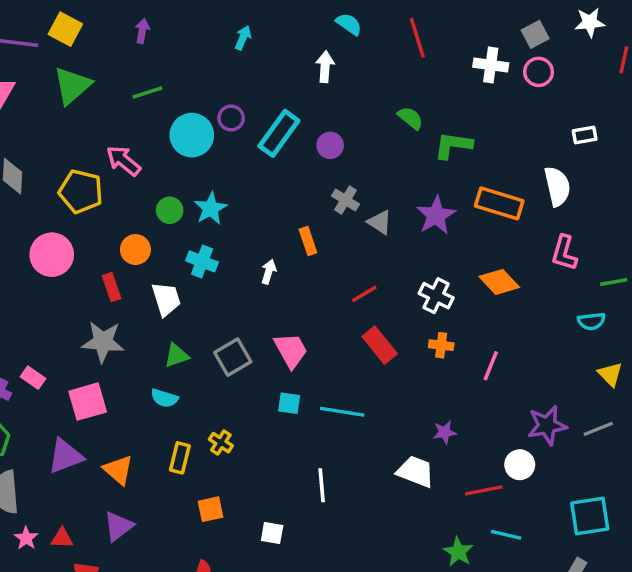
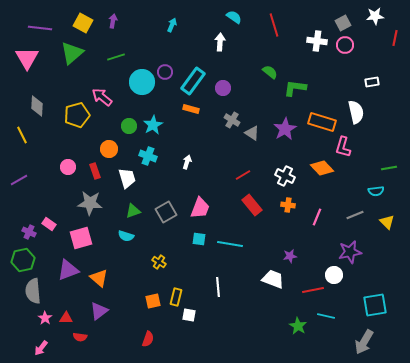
yellow square: (65, 29) -> (83, 23), moved
yellow pentagon: (81, 191) -> (77, 115), turned -30
orange rectangle: (308, 241) -> (191, 109), moved, turned -56
pink L-shape: (564, 253) -> (343, 147), moved
pink circle: (52, 255) -> (68, 167), moved, size x0.6
pink trapezoid: (291, 350) -> (200, 208), turned 50
gray line: (598, 429) -> (355, 215), moved
yellow rectangle: (180, 458) -> (176, 297), moved

